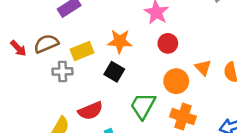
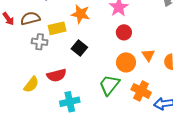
orange star: (120, 41) -> (80, 14), moved
green trapezoid: (143, 106) -> (109, 85), moved
orange cross: (183, 117) -> (141, 91), moved

